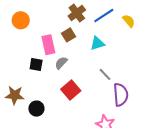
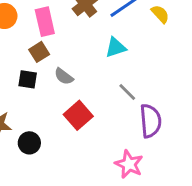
brown square: (69, 35) -> (39, 52), moved
pink rectangle: (48, 45) -> (45, 22), moved
gray semicircle: (61, 63) -> (64, 76), turned -96

